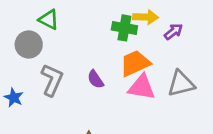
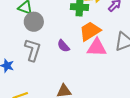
gray circle: (29, 44) -> (34, 22), moved

